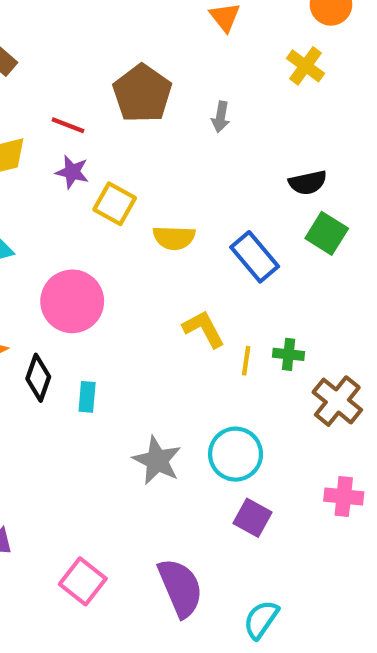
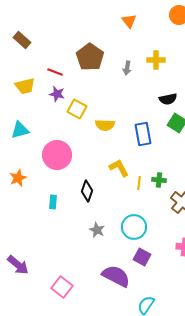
yellow cross: (306, 66) -> (156, 60), moved, turned -36
blue rectangle: (255, 257) -> (143, 134), turned 30
black diamond: (38, 378) -> (87, 191), moved
cyan rectangle: (87, 397) -> (53, 202), moved
gray star: (157, 460) -> (97, 230), size x0.7
purple semicircle: (180, 588) -> (116, 276), moved, turned -40

